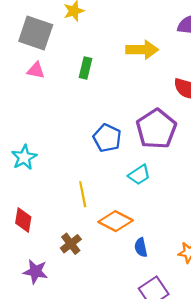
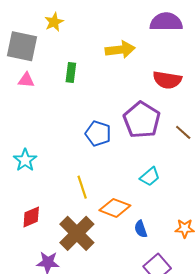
cyan trapezoid: (139, 175) -> (150, 177), moved
red diamond: (23, 220) -> (31, 217), turned 65
brown cross: (71, 244) -> (77, 233), size x1.8

